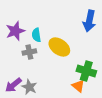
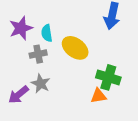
orange triangle: (78, 86) -> (98, 96), turned -48
gray star: (29, 87) -> (41, 84), moved

